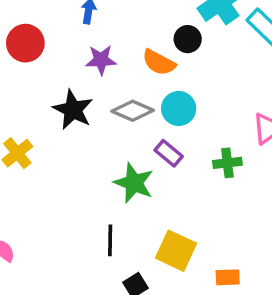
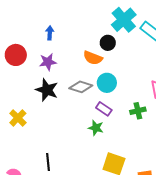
purple star: (101, 60) -> (48, 62), moved
green star: (134, 183) -> (96, 128), moved, size x0.7
black line: (110, 240) -> (48, 162), moved

